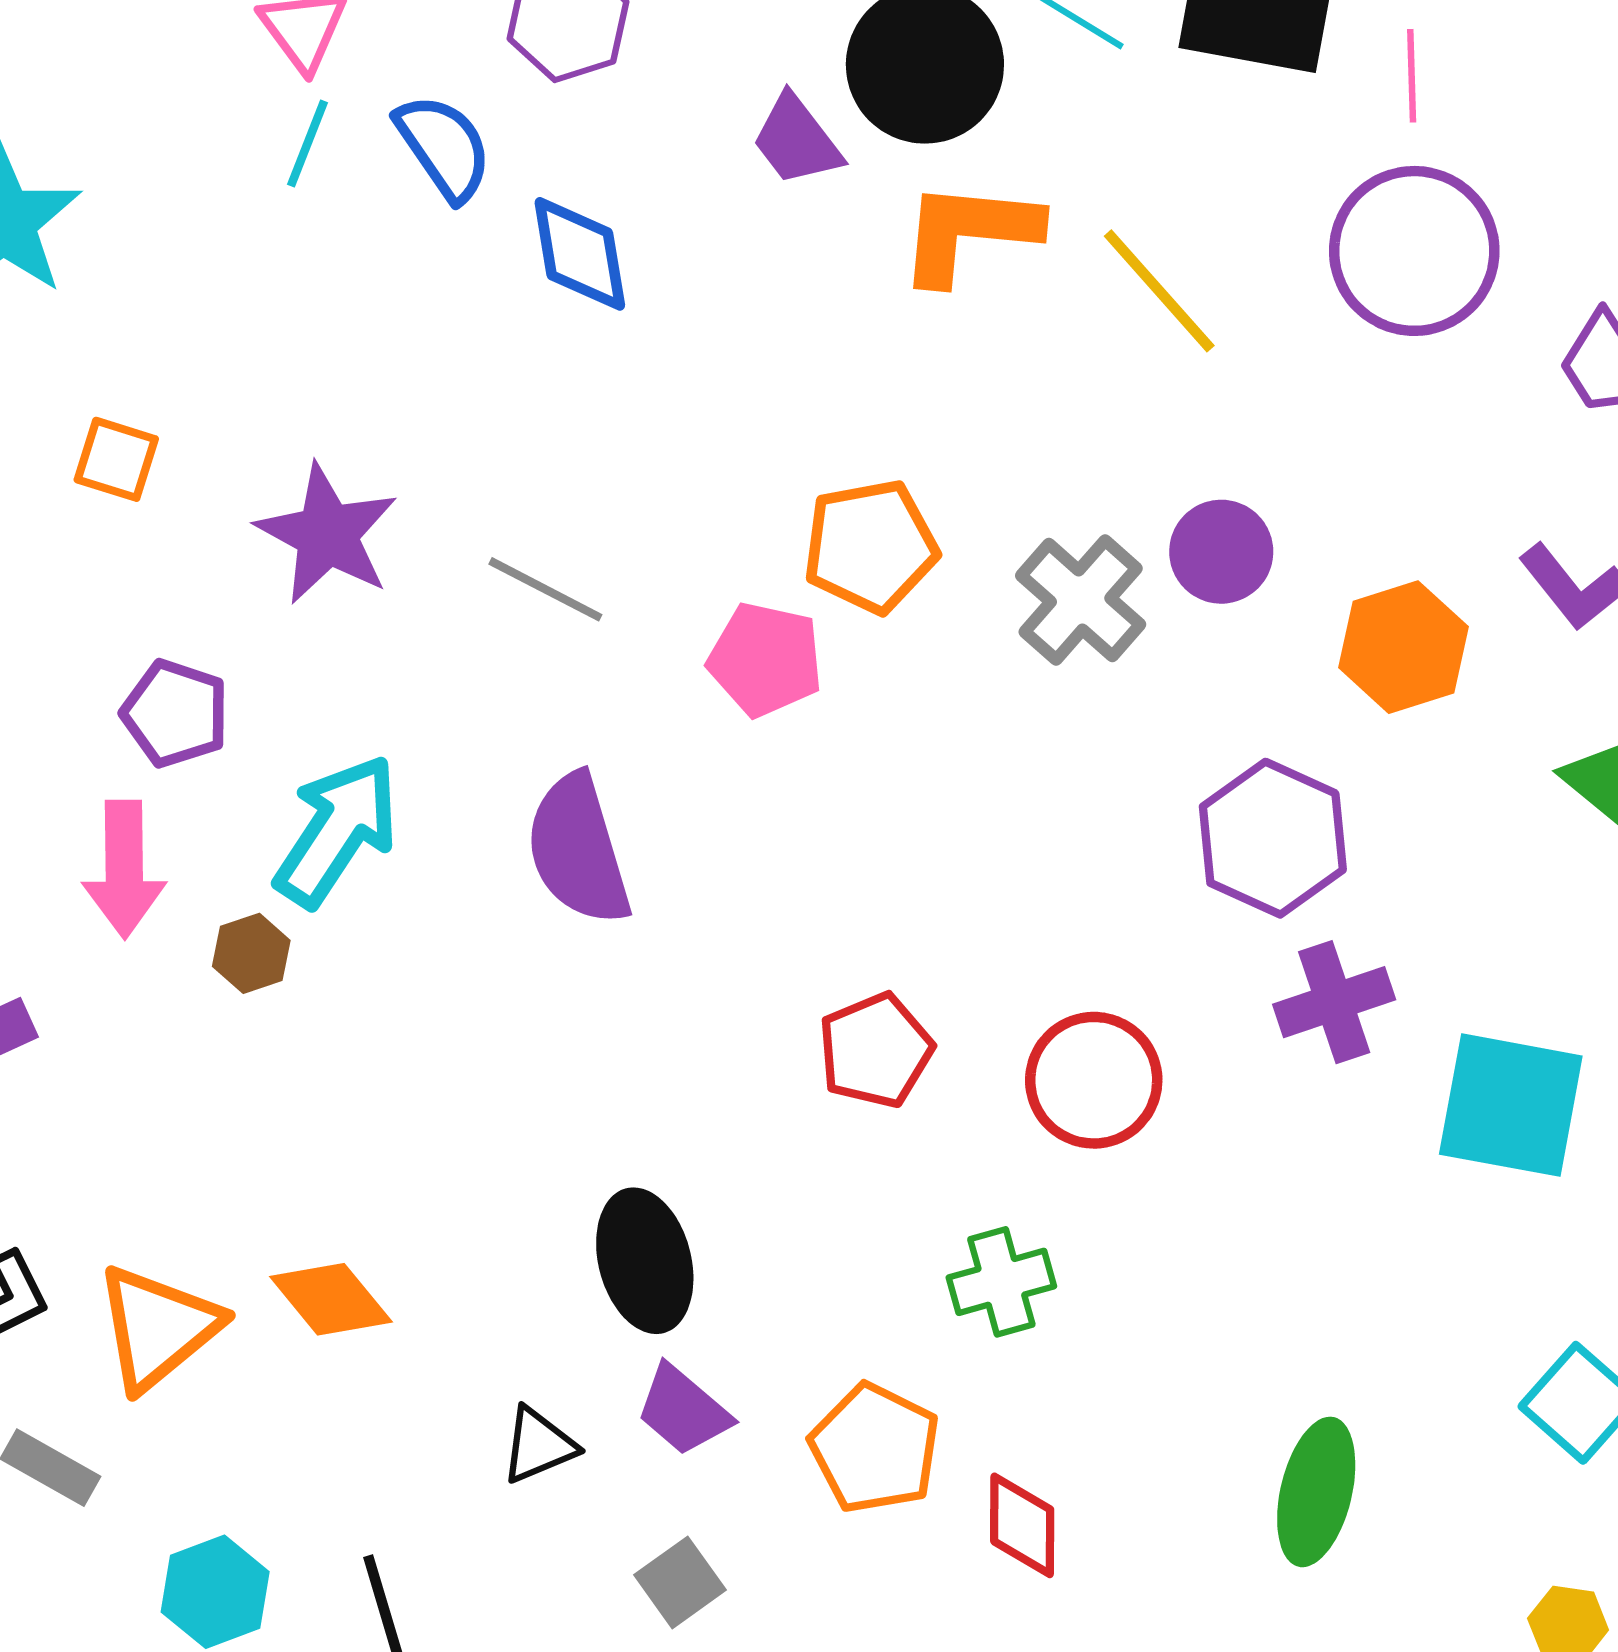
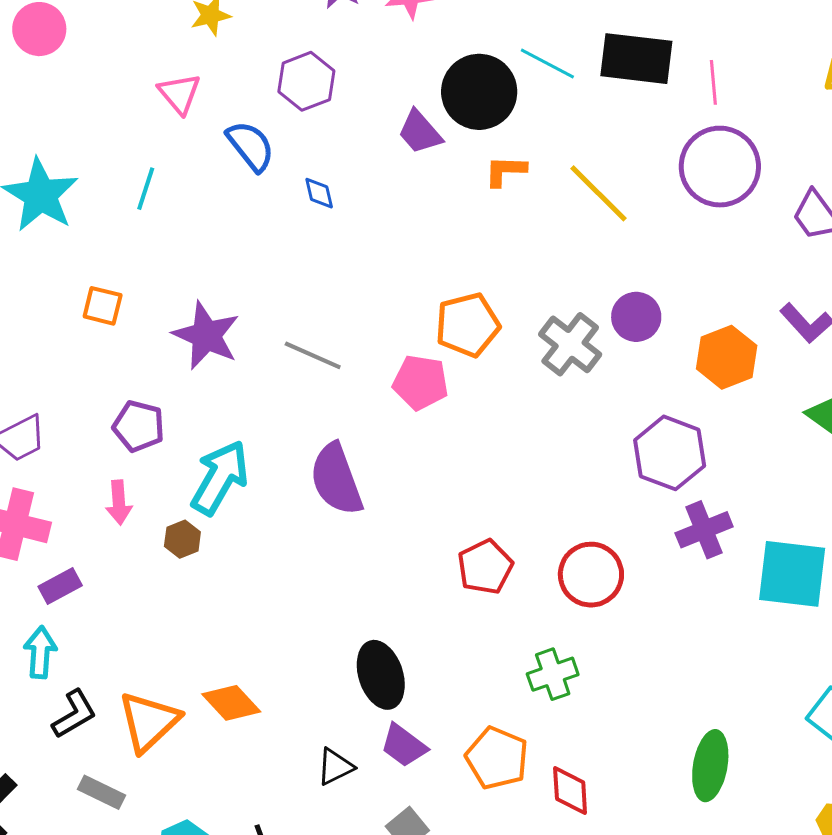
cyan line: (307, 144) -> (146, 189), moved
orange L-shape: (969, 232) -> (505, 171), size x0.6
blue diamond: (580, 254) -> (319, 193), size x0.6
pink arrow: (124, 869) -> (119, 503), size x0.7

